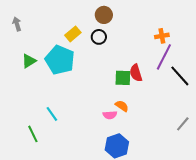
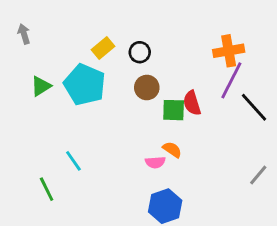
brown circle: (104, 15) -> (147, 87), moved
orange cross: (162, 36) -> (229, 51), size x1.5

